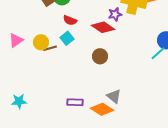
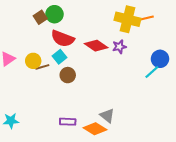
purple star: (115, 14) -> (119, 47), moved
red semicircle: (70, 20) -> (63, 39), size x1.6
brown circle: (100, 56) -> (68, 75), moved

